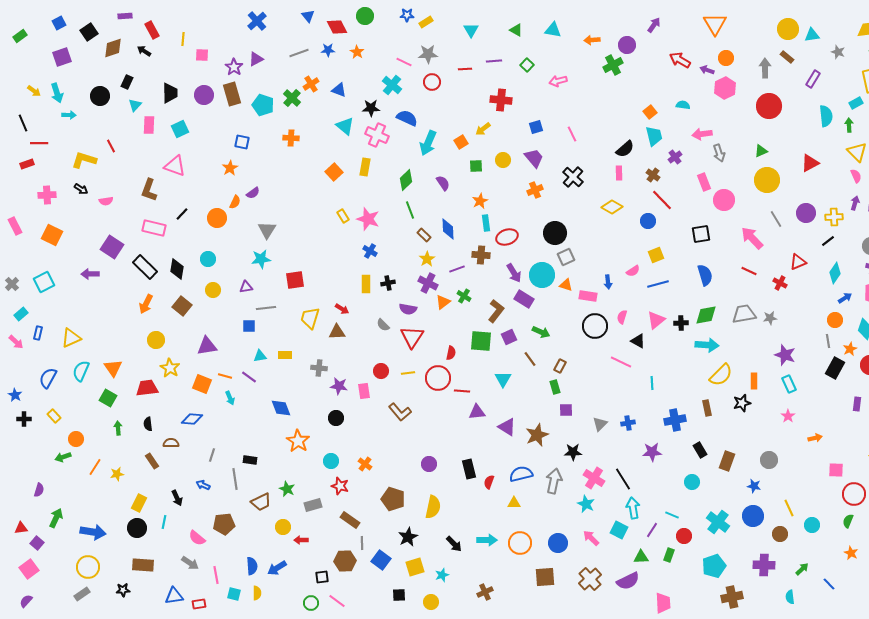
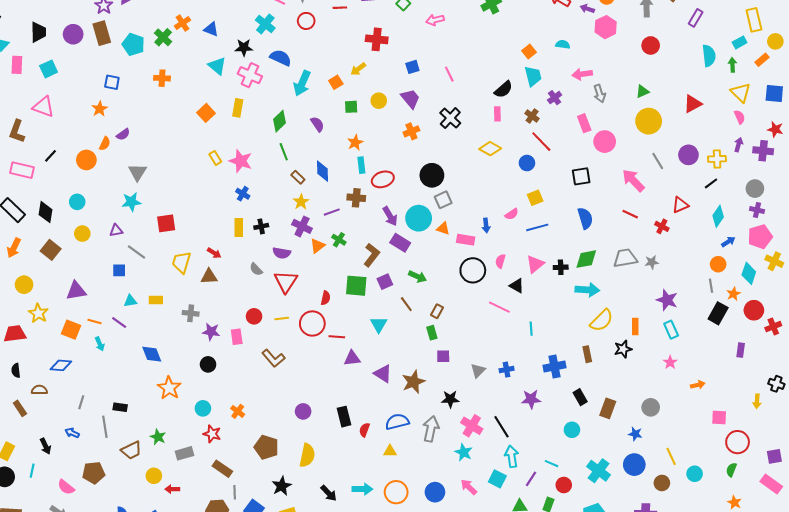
red circle: (769, 106) -> (651, 45), size x0.7
gray line: (266, 308) -> (136, 252), turned 42

